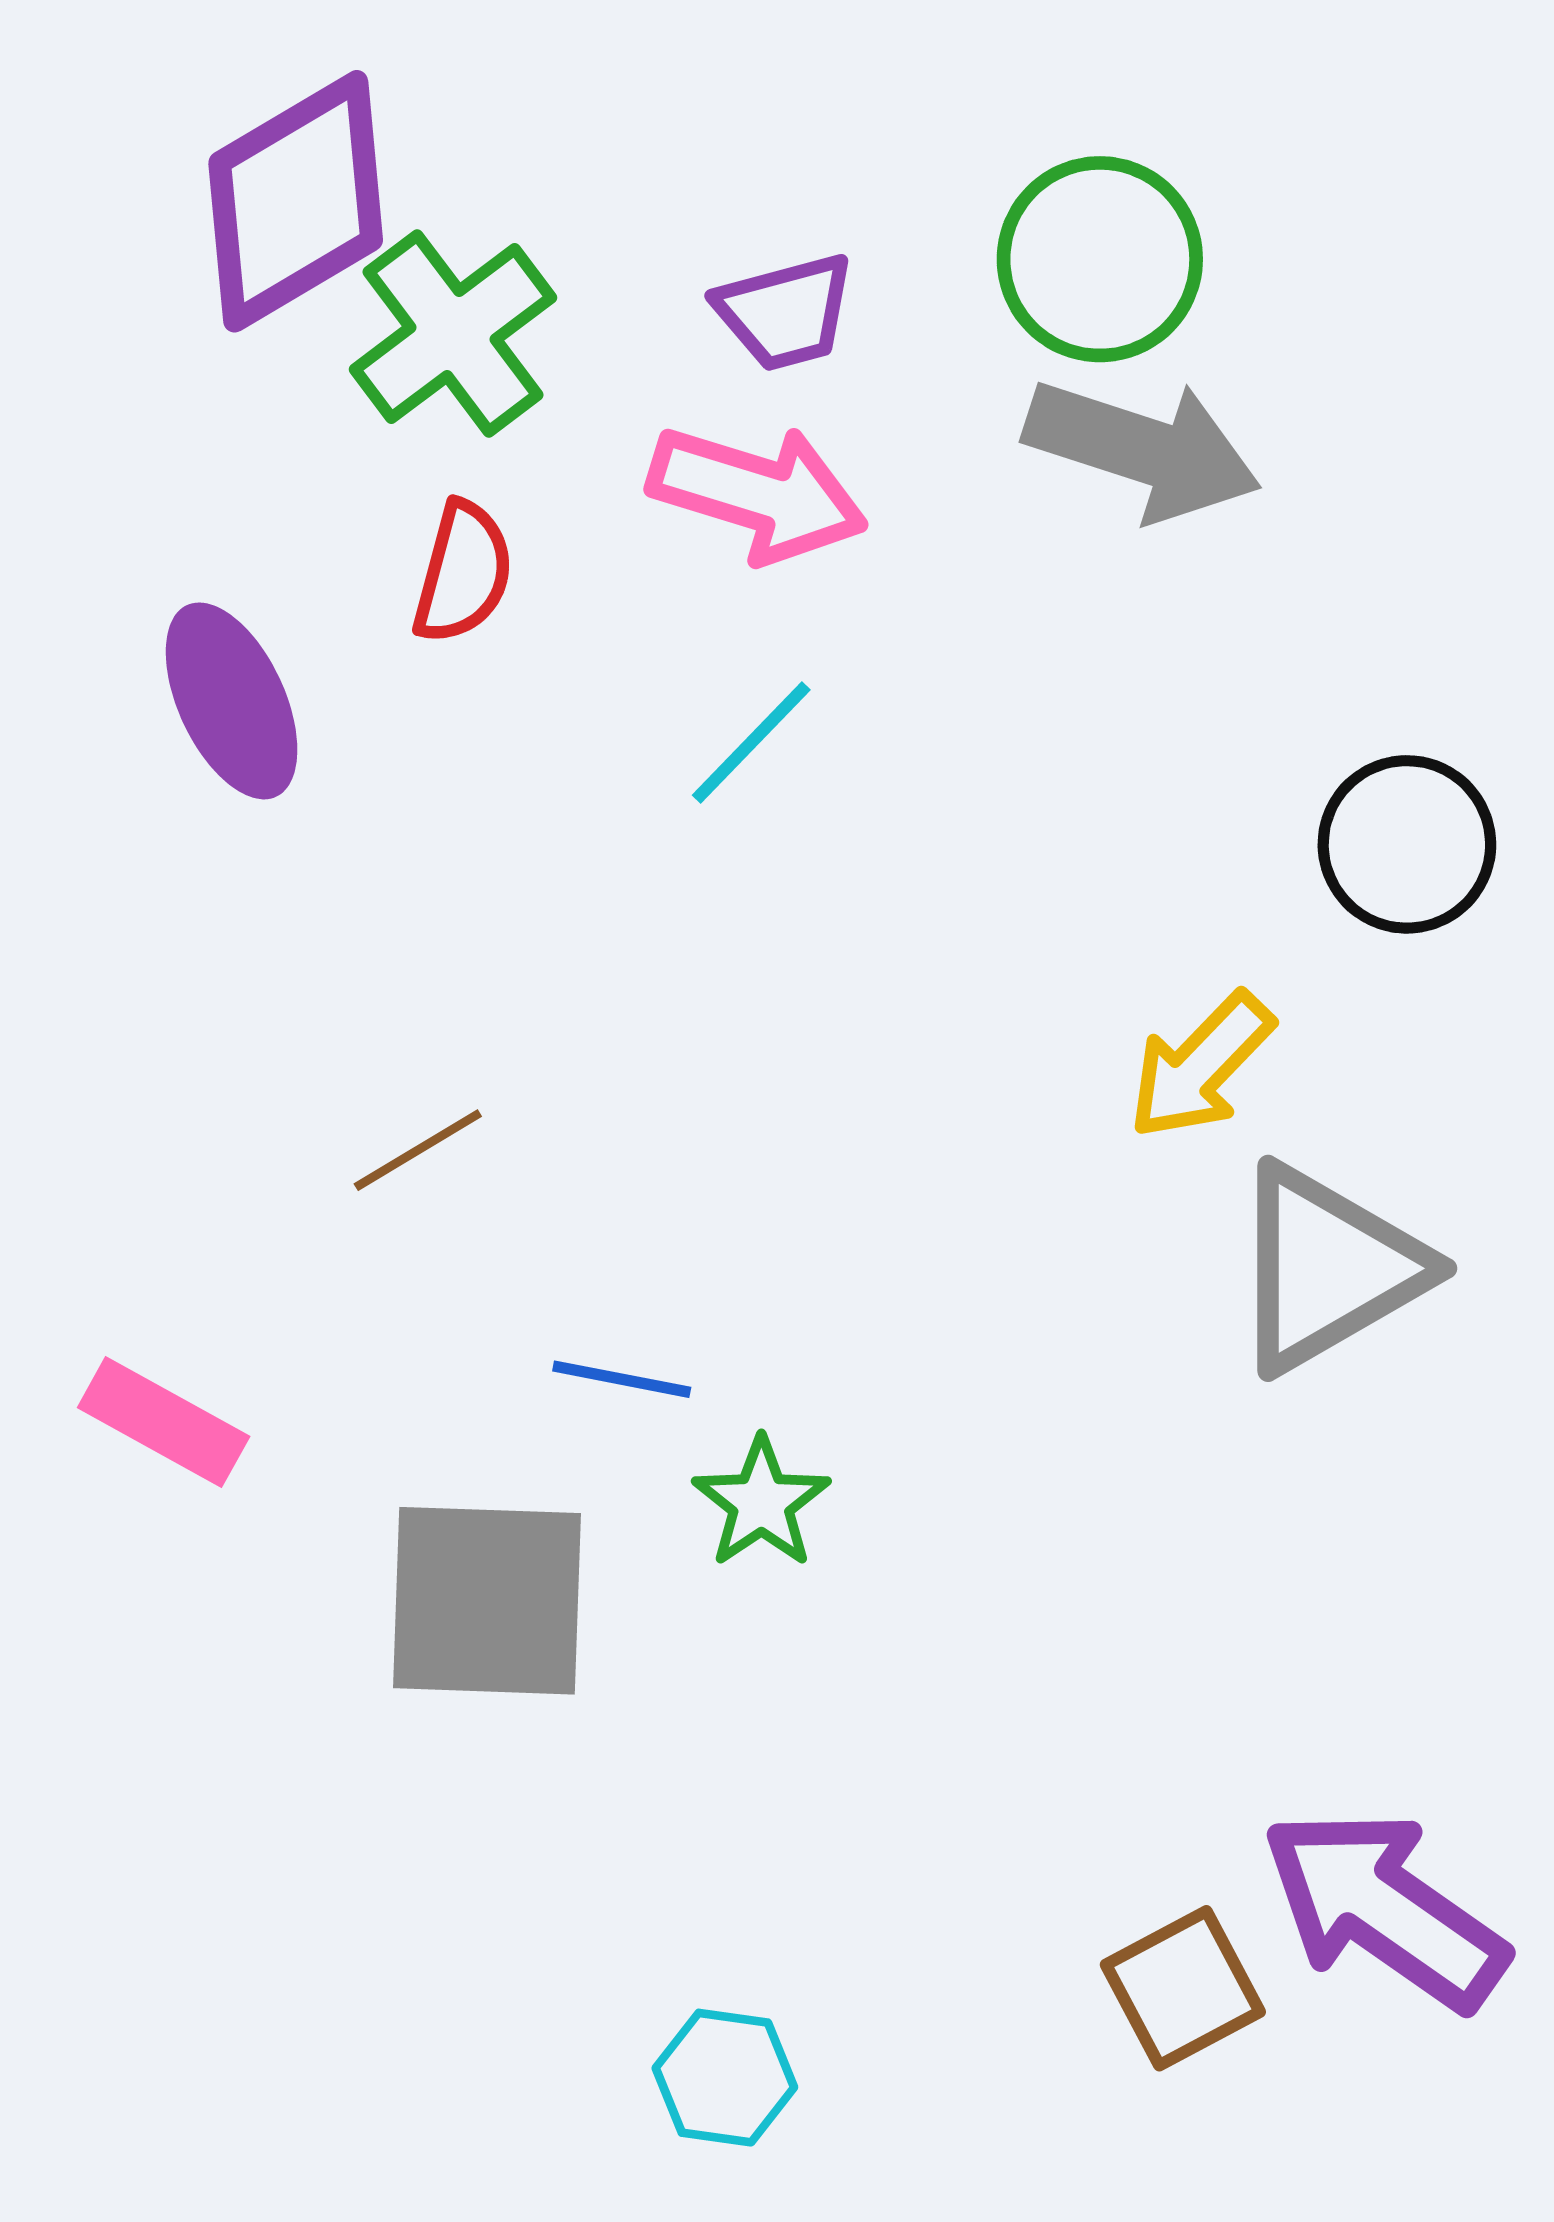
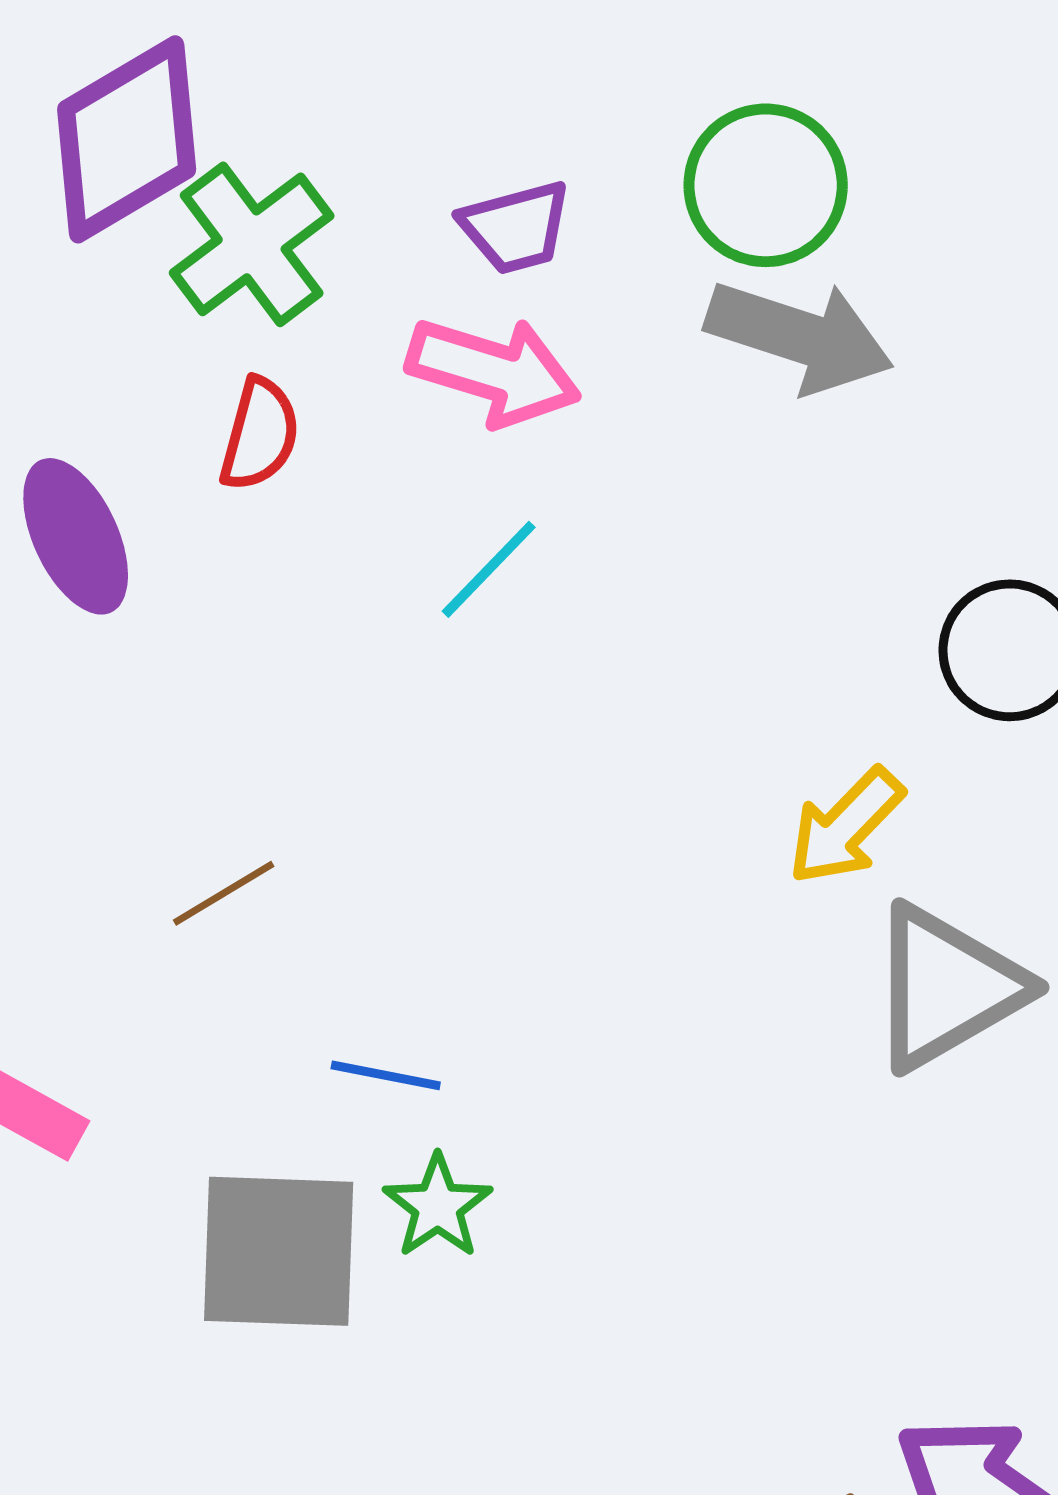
green star: (761, 1503) -> (438, 1206), moved

